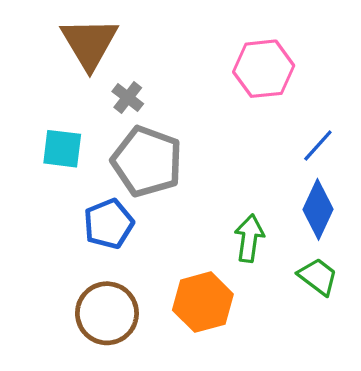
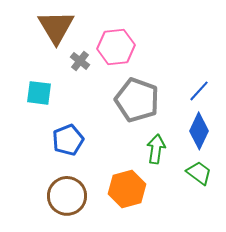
pink hexagon: (264, 69) -> (116, 47), moved
gray pentagon: (147, 161) -> (137, 100), moved

